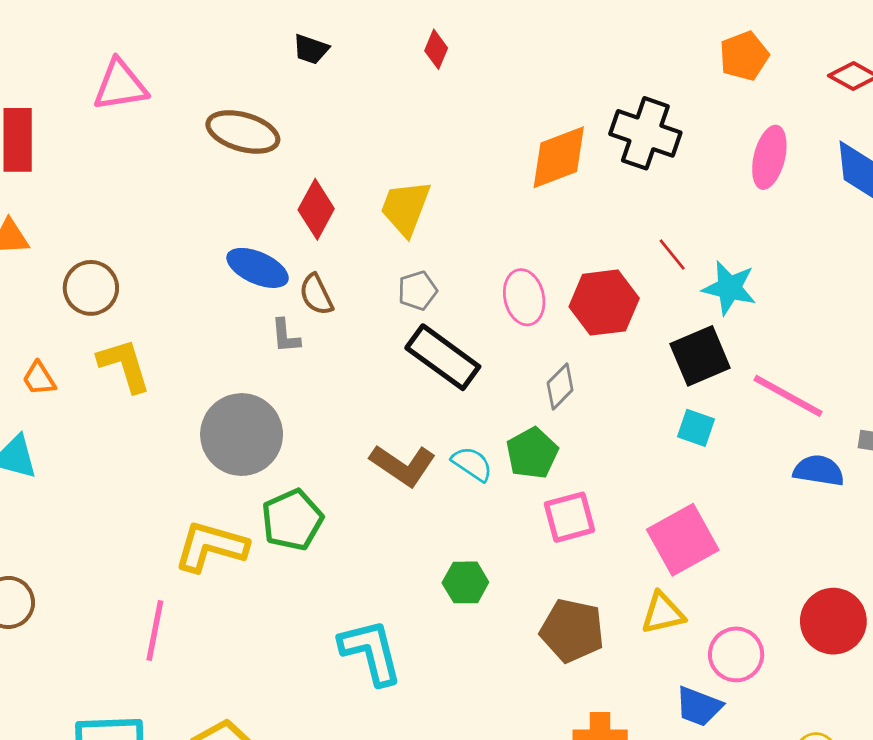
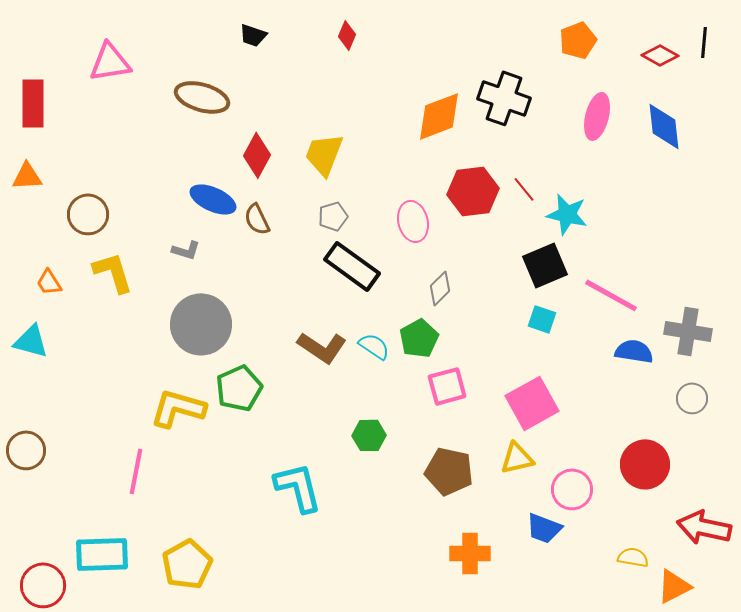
red hexagon: (604, 303) -> (473, 191), moved
gray L-shape: (286, 336) -> (186, 250), moved, turned -68

